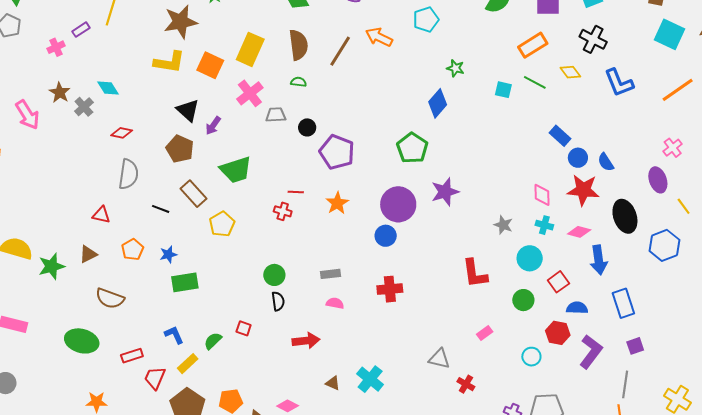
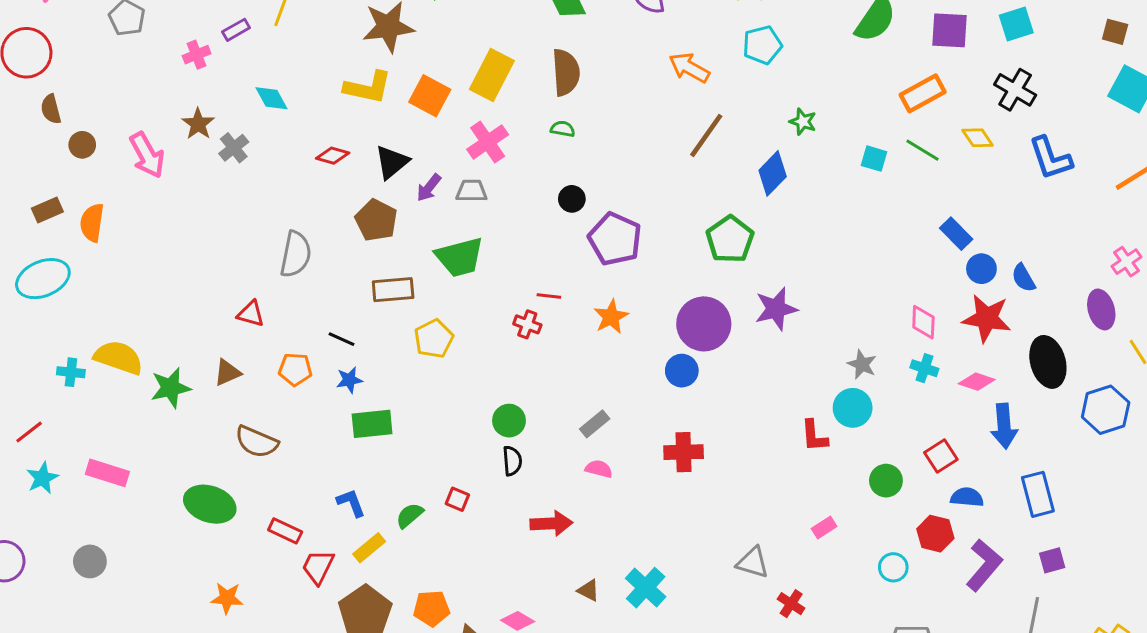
brown line: (340, 51) -> (706, 135), moved
cyan diamond: (108, 88) -> (271, 98), moved
black triangle: (188, 110) -> (392, 162), turned 35
gray trapezoid: (276, 115) -> (471, 191), moved
red diamond: (122, 133) -> (333, 156), moved
brown rectangle: (194, 194) -> (393, 290), turned -56
black line: (161, 209) -> (342, 339), moved
orange pentagon: (133, 250) -> (295, 369), turned 30
cyan circle: (530, 258) -> (853, 408), moved
red L-shape: (475, 273) -> (814, 436), size x0.7
gray rectangle: (331, 274) -> (595, 424), turned -36
red rectangle: (132, 356) -> (285, 531), turned 40

